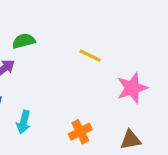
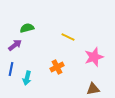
orange cross: (80, 132) -> (57, 67), moved

